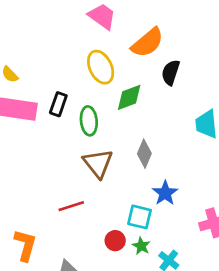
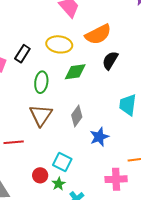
yellow ellipse: (101, 67) -> (59, 44), turned -70
black rectangle: (58, 104) -> (22, 54), moved
blue star: (165, 193) -> (99, 137), moved

